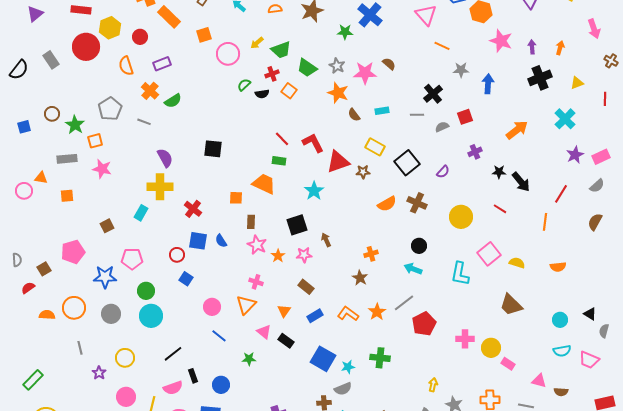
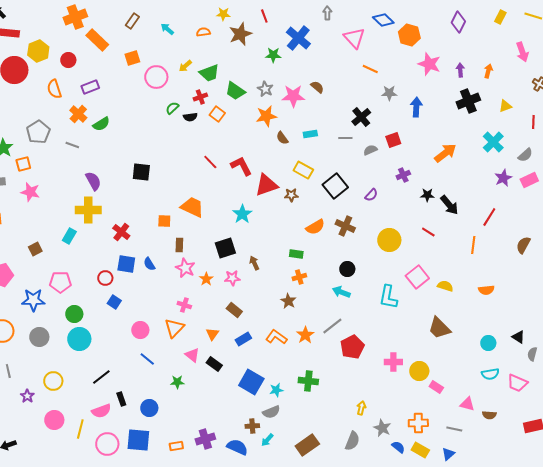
orange star: (338, 93) -> (266, 116), turned -30
green rectangle: (279, 161) -> (296, 254), moved
gray semicircle: (597, 186) -> (525, 155), moved

